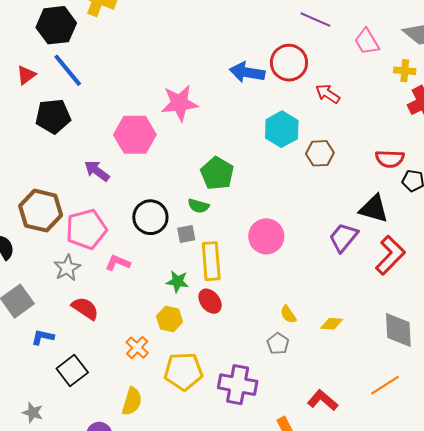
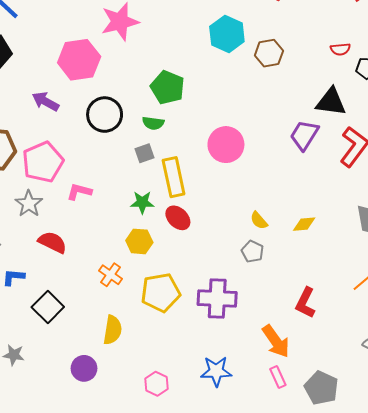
red semicircle: (390, 159) -> (340, 49), size x0.7
black circle: (150, 217) -> (105, 115), moved
red L-shape: (323, 400) -> (305, 303), turned -96

